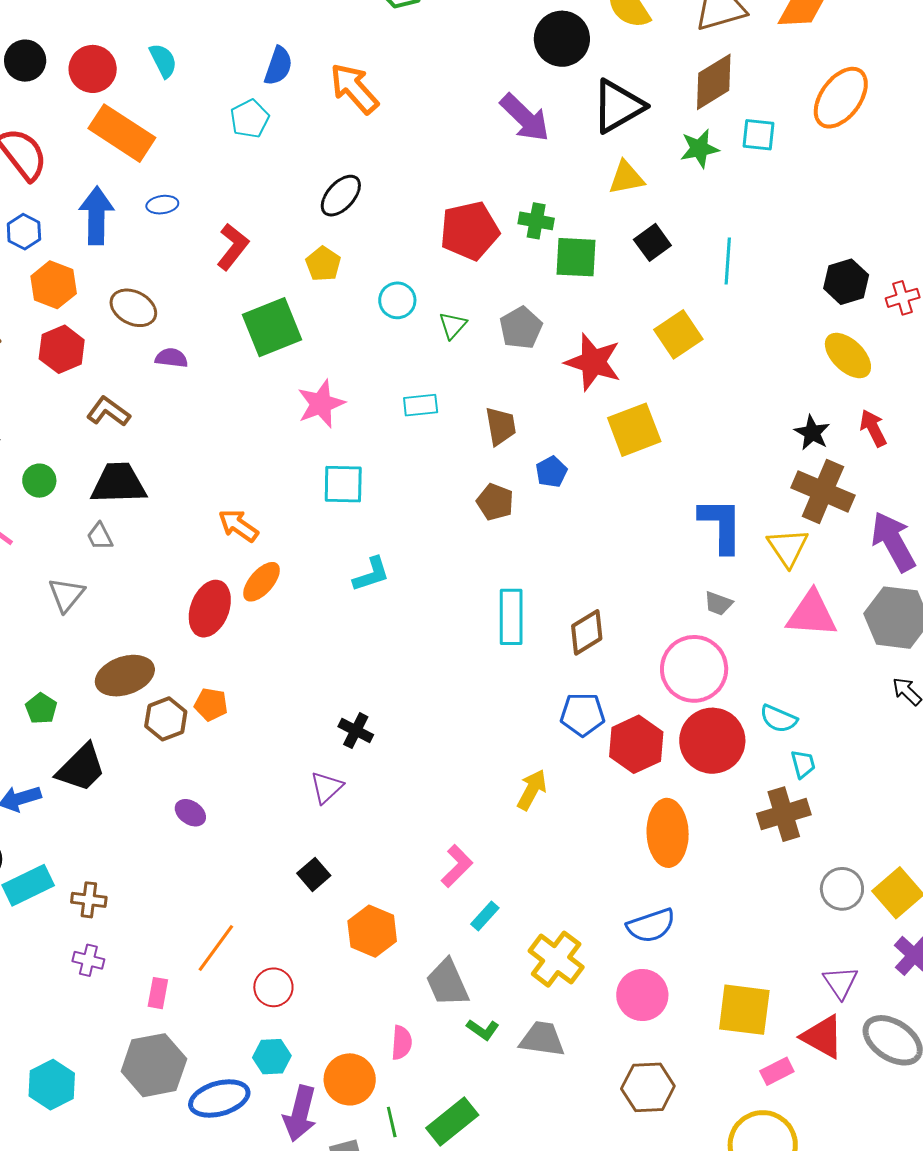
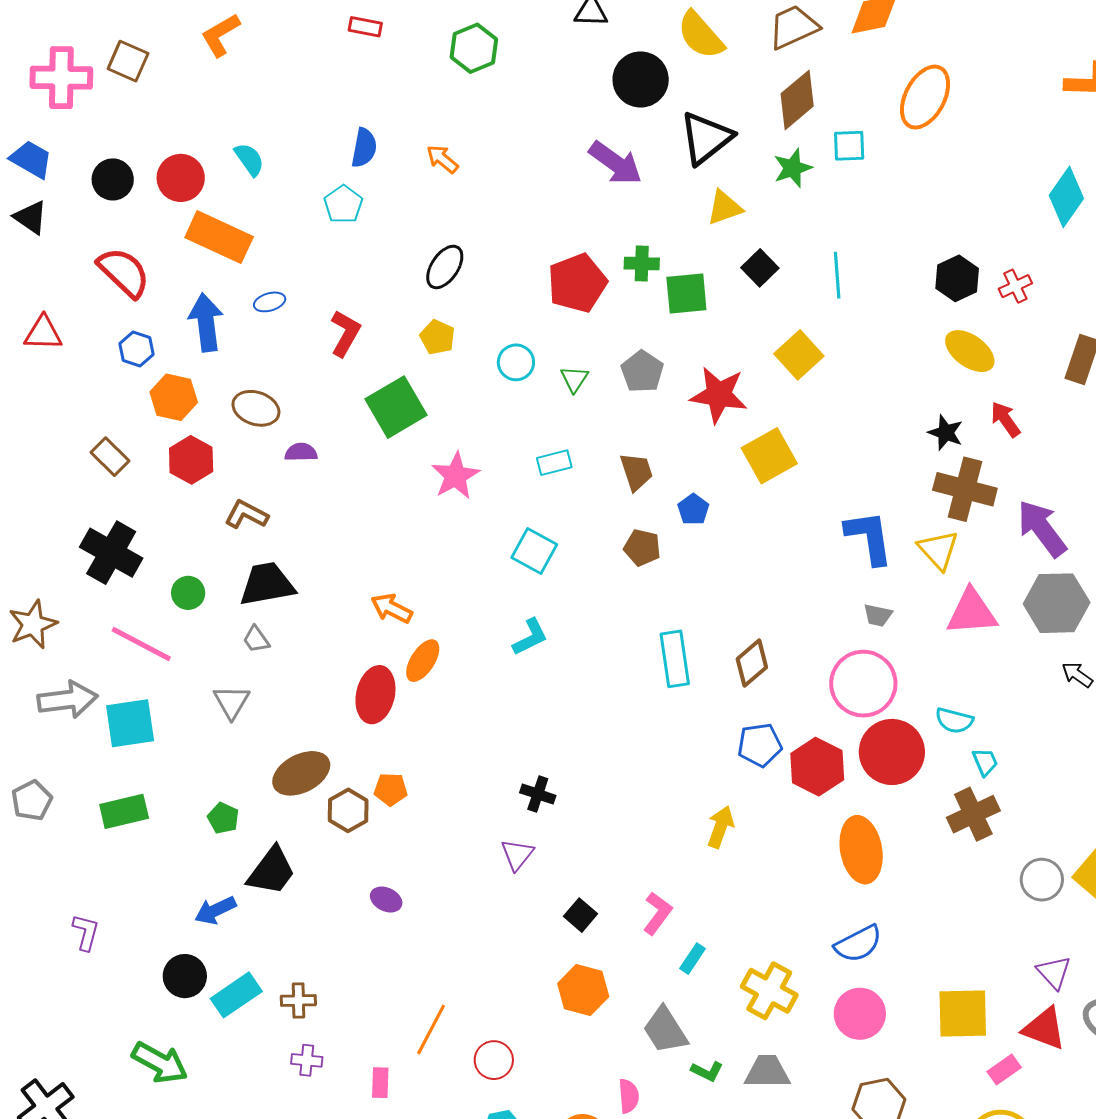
orange arrow: (354, 88) -> (442, 159), size x0.6
cyan square: (343, 484) -> (534, 551), moved, turned 36
black square: (314, 874) -> (581, 915), moved

